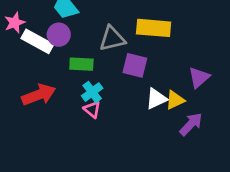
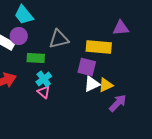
yellow rectangle: (154, 28) -> (99, 47), moved
purple square: (135, 65) -> (87, 67), moved
purple triangle: (199, 77) -> (121, 28), moved, turned 36

